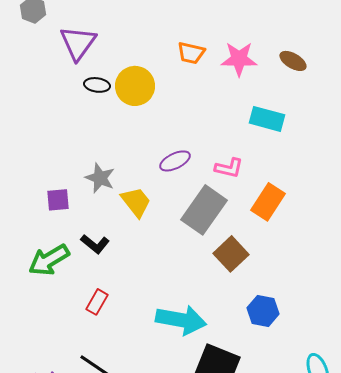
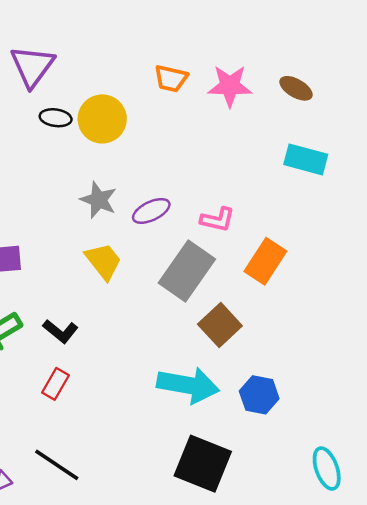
cyan rectangle: (267, 119) -> (306, 159), moved
gray star: (100, 178) -> (99, 200), moved
black L-shape: (95, 244) -> (60, 331), moved
cyan arrow: (181, 320) -> (188, 385), moved

